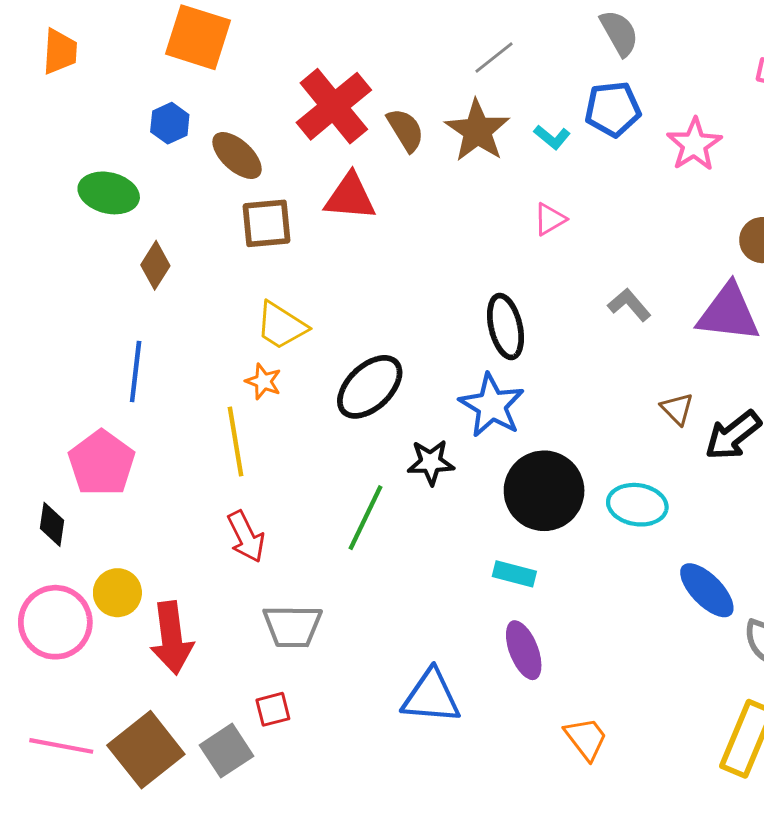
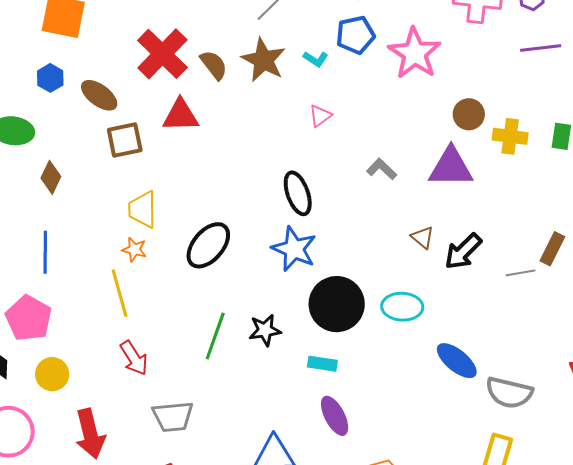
pink star: (694, 144) -> (415, 53), size x1.4
yellow trapezoid: (281, 326) -> (143, 210), turned 63
black star: (431, 462) -> (265, 330), moved
yellow circle: (117, 593) -> (52, 374), moved

